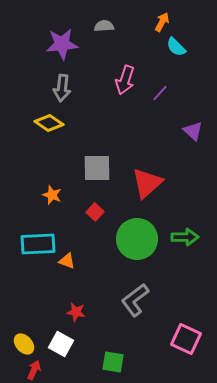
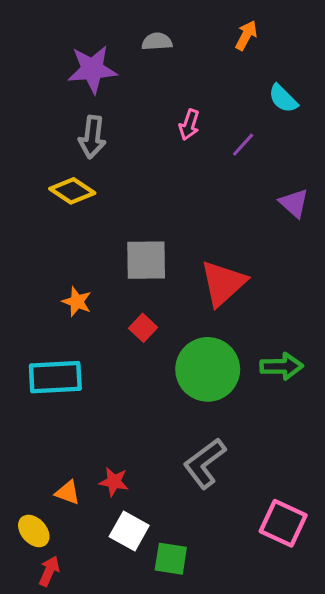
cyan semicircle: (176, 47) -> (283, 99), moved
pink arrow: (125, 80) -> (189, 125), size x0.7
orange triangle: (67, 261) -> (68, 493), moved
white square: (61, 344) -> (129, 531), moved

